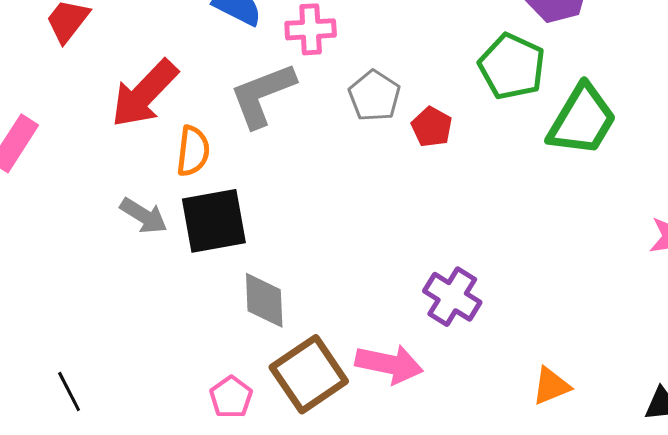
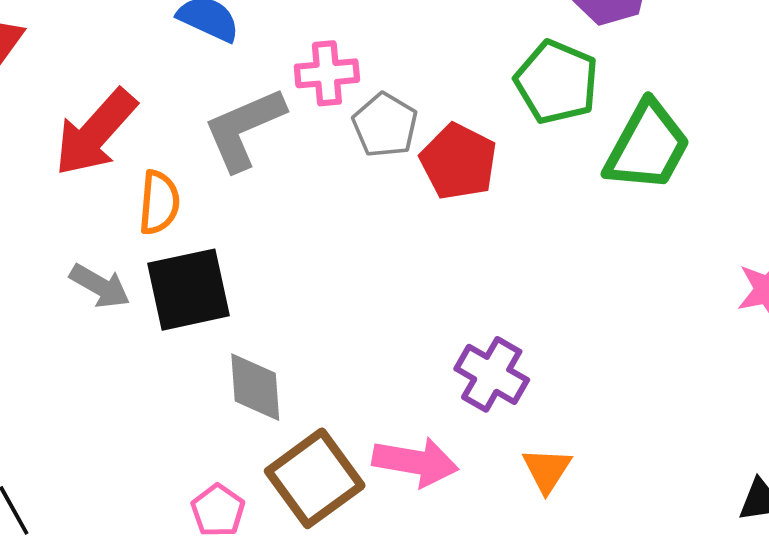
pink cross: (311, 29) -> (327, 73), moved
red pentagon: (432, 127) -> (459, 162), size x1.5
orange triangle: (551, 386) -> (547, 470), moved, turned -33

